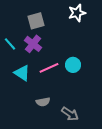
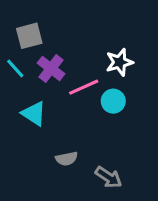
white star: (77, 13) -> (119, 62), moved
gray square: (36, 21) -> (29, 36), moved
pink line: (49, 68) -> (84, 87), moved

